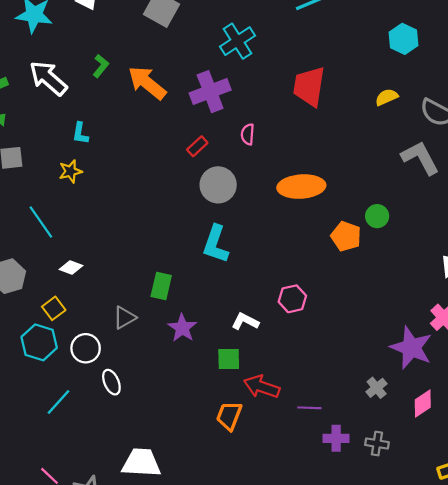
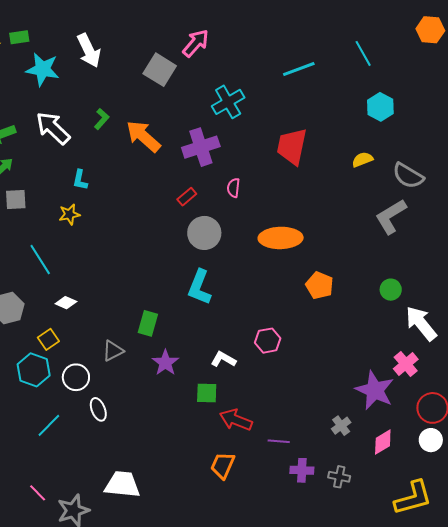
gray L-shape: (420, 158) -> (391, 216), turned -96
green circle: (377, 216) -> (391, 290), moved
orange trapezoid: (229, 416) -> (223, 465), moved

